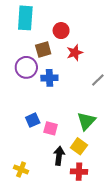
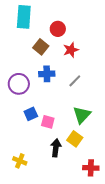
brown square: (43, 49) -> (41, 47), turned -35
purple circle: (26, 67) -> (19, 84), moved
gray line: (98, 80) -> (75, 81), moved
red cross: (79, 172) -> (91, 168), moved

